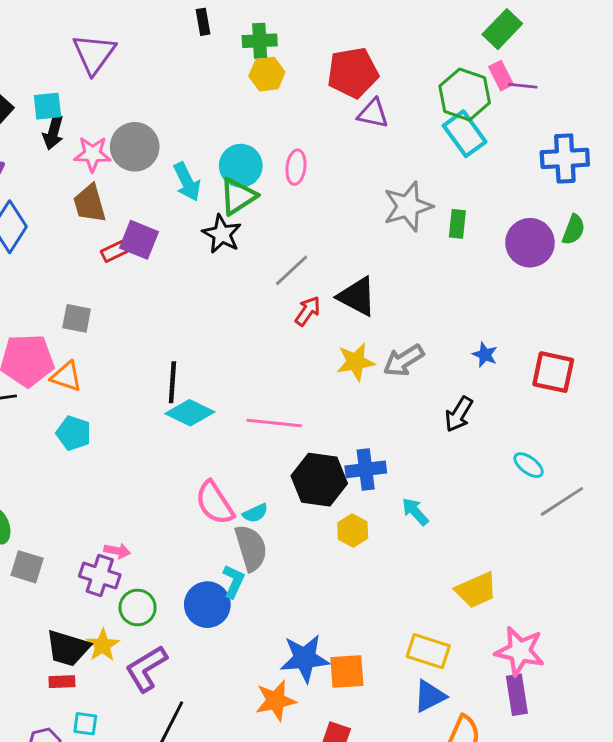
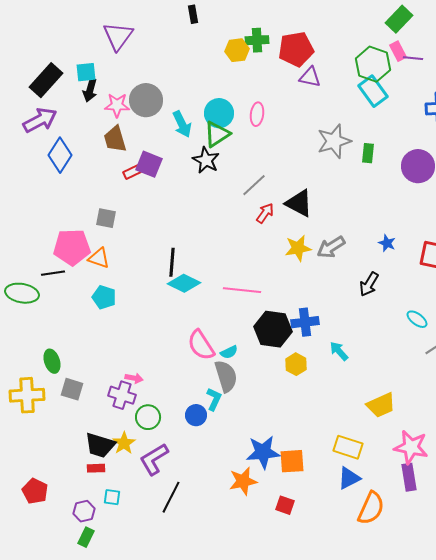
green cross: (260, 41) -> (257, 40), moved
blue circle: (207, 605) -> (196, 415), size x0.7

